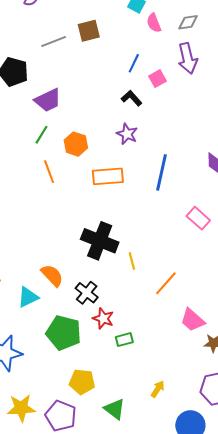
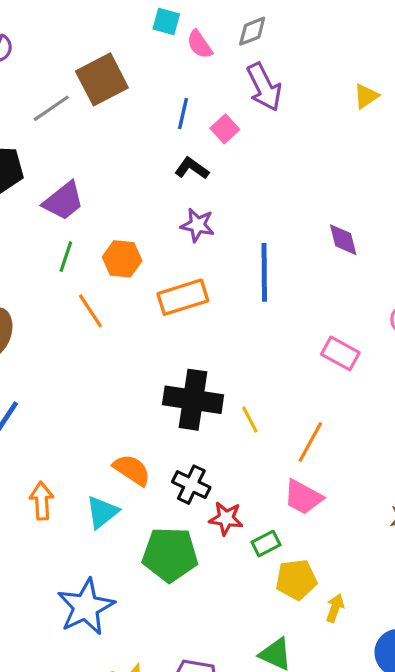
brown square: (89, 31) -> (102, 79), size x1.4
pink rectangle: (198, 218) -> (340, 353), moved
pink trapezoid: (192, 320) -> (303, 497), moved
yellow pentagon: (82, 382) -> (296, 580), moved

